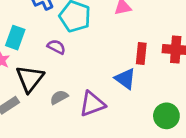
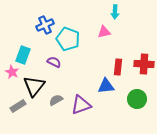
blue triangle: (125, 79) -> (106, 86), turned -42
green circle: (166, 116) -> (137, 99), moved

